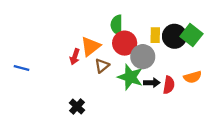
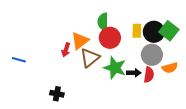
gray circle: (143, 57) -> (152, 55), moved
brown triangle: (102, 66) -> (90, 58), size x1.5
black cross: (77, 106) -> (57, 94), moved, turned -32

